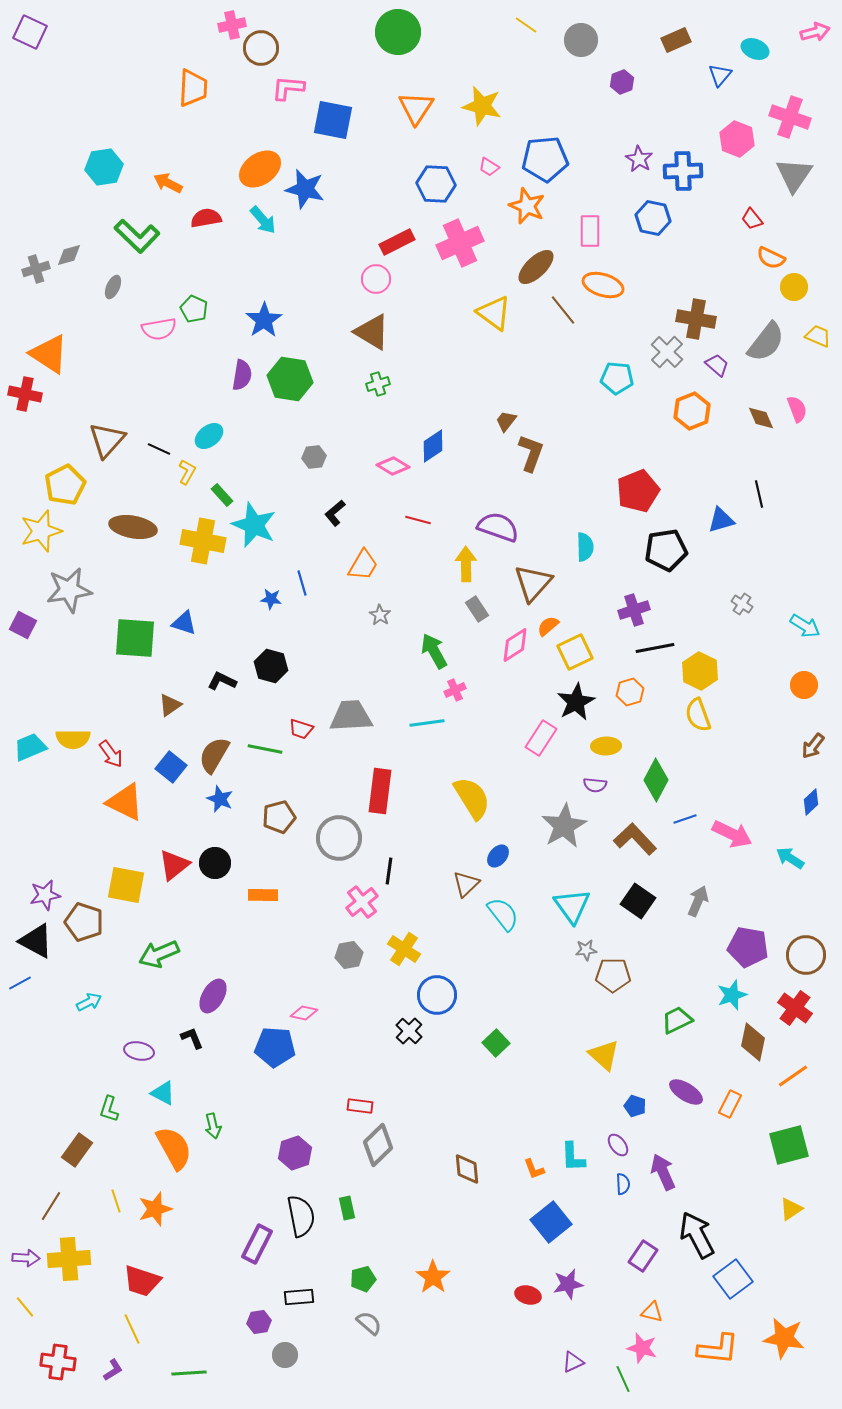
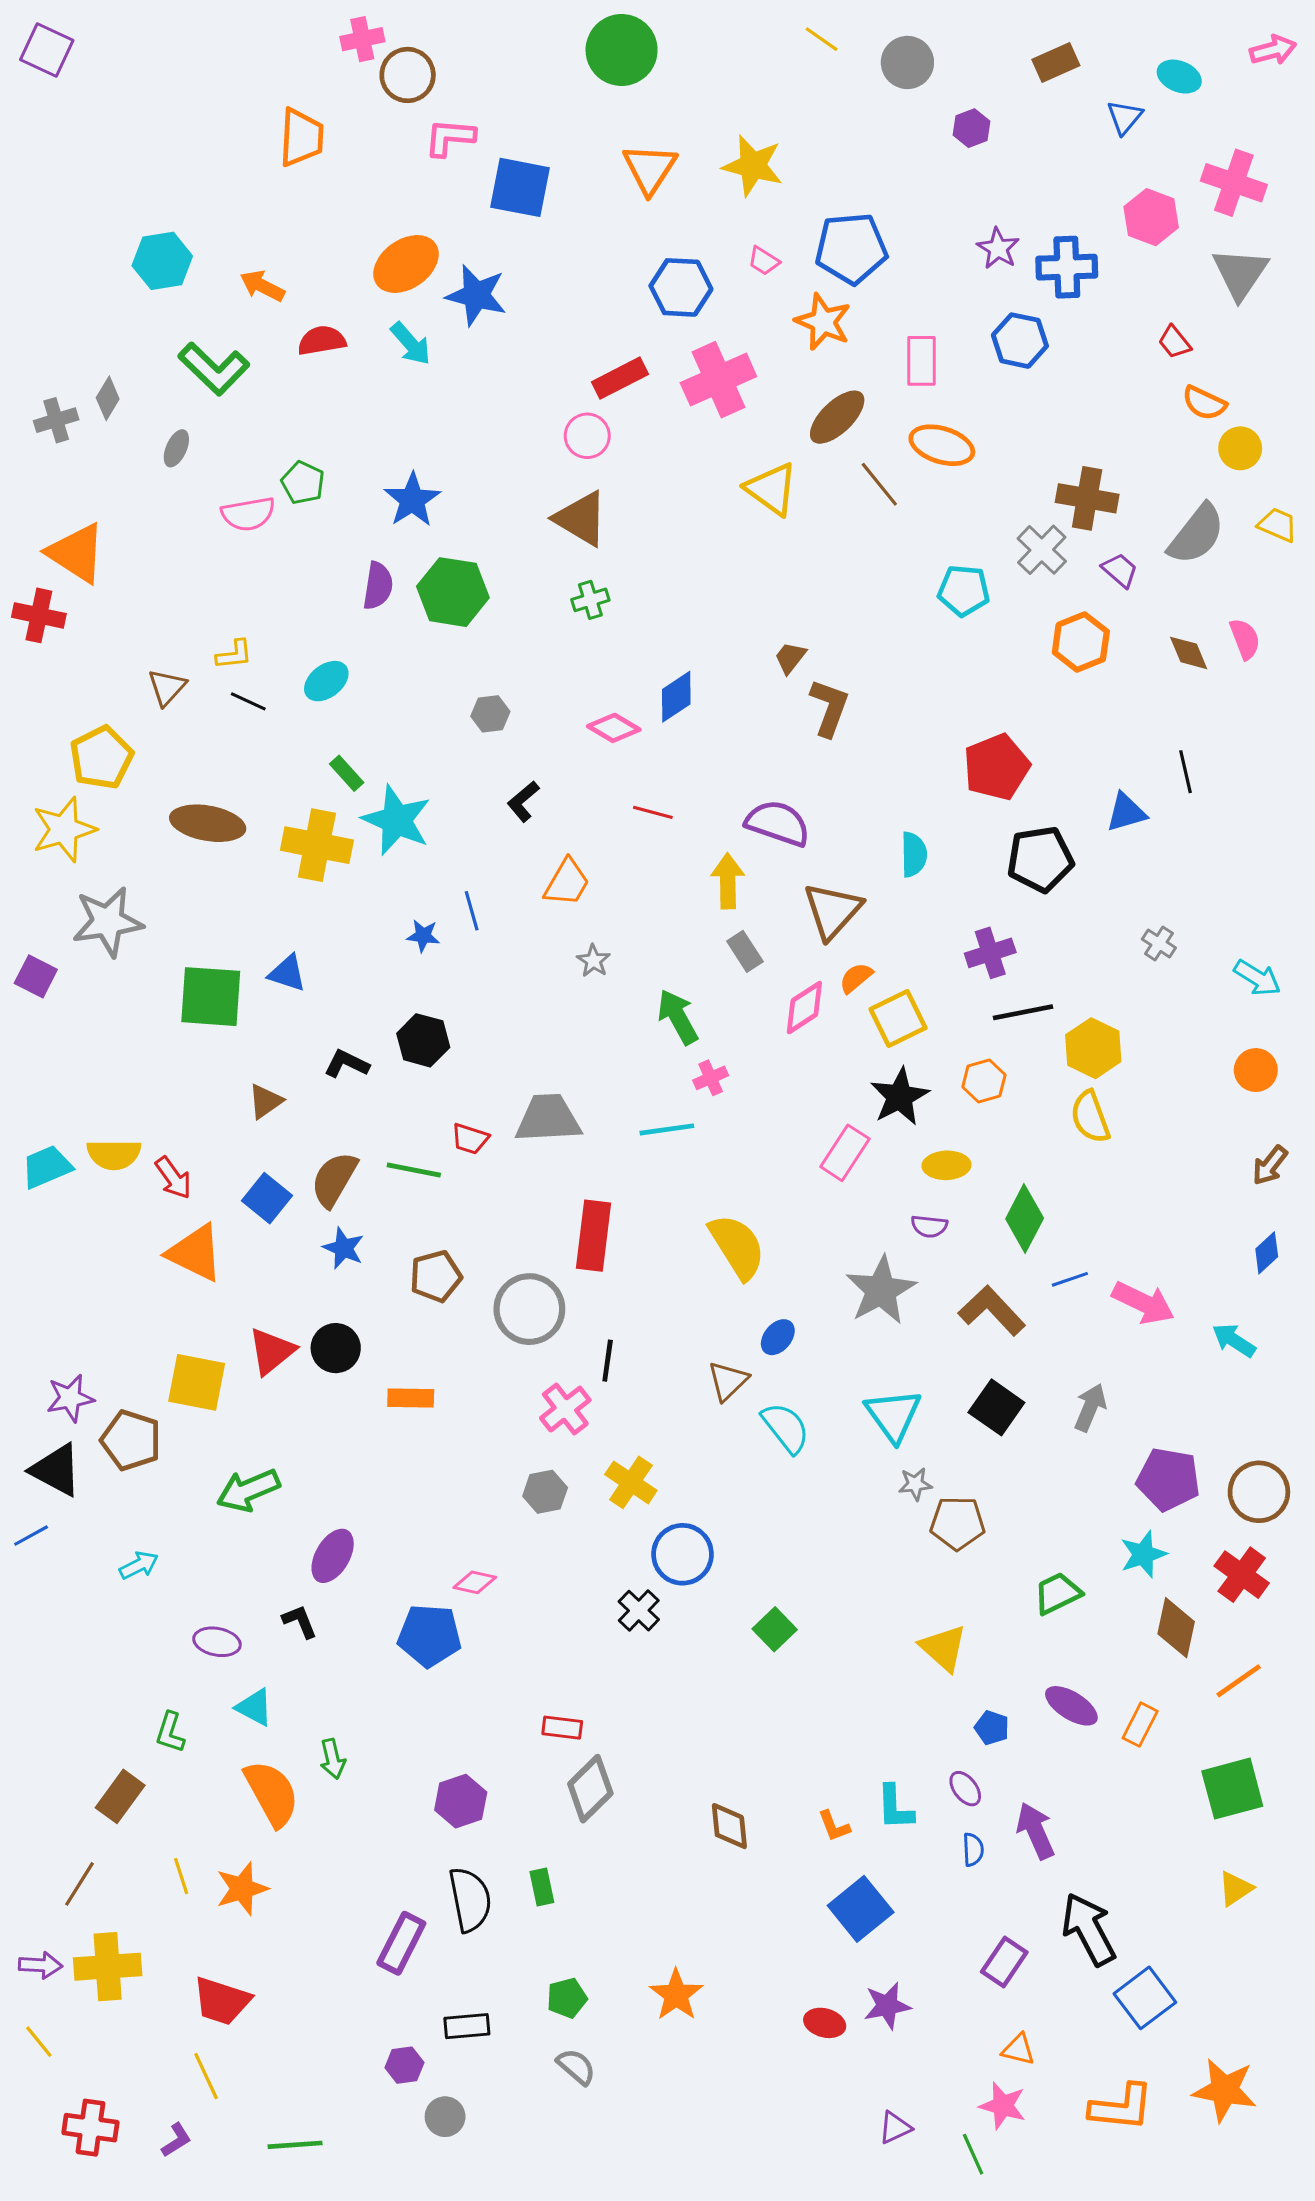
gray diamond: (69, 255) -> (108, 398), turned -44
brown triangle: (107, 440) -> (167, 687), size x0.7
yellow L-shape: (187, 472) -> (234, 655), moved, turned 55

